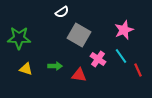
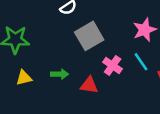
gray square: (79, 35) -> (89, 36), turned 30
yellow triangle: (26, 69) -> (24, 78), turned -32

